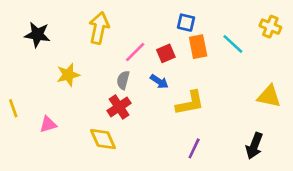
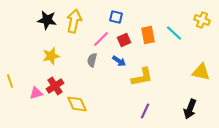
blue square: (186, 23) -> (116, 17), moved
black star: (37, 35) -> (47, 20), moved
red cross: (119, 107) -> (55, 86), moved

